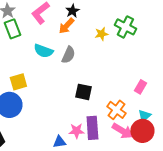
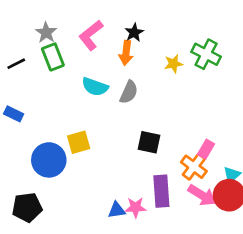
orange arrow: (66, 26) -> (126, 53), turned -36
yellow square: (18, 82) -> (79, 142), moved
pink rectangle: (140, 87) -> (206, 149), moved
pink star: (76, 131) -> (136, 207), moved

